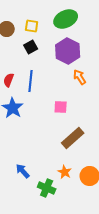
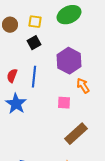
purple hexagon: (68, 51) -> (69, 61), moved
orange arrow: (80, 77) -> (83, 86), moved

